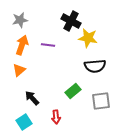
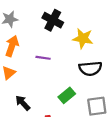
black cross: (71, 21) -> (53, 20), moved
purple line: (48, 45) -> (43, 58), moved

